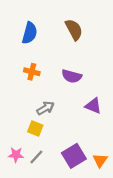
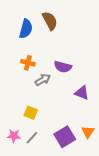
brown semicircle: (74, 30) -> (50, 21), moved
gray arrow: (45, 108) -> (43, 80), moved
orange triangle: (100, 160) -> (88, 132), moved

